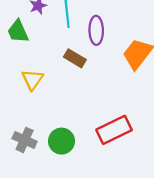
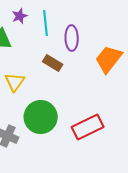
green circle: (62, 141) -> (41, 117), moved, size x1.4

